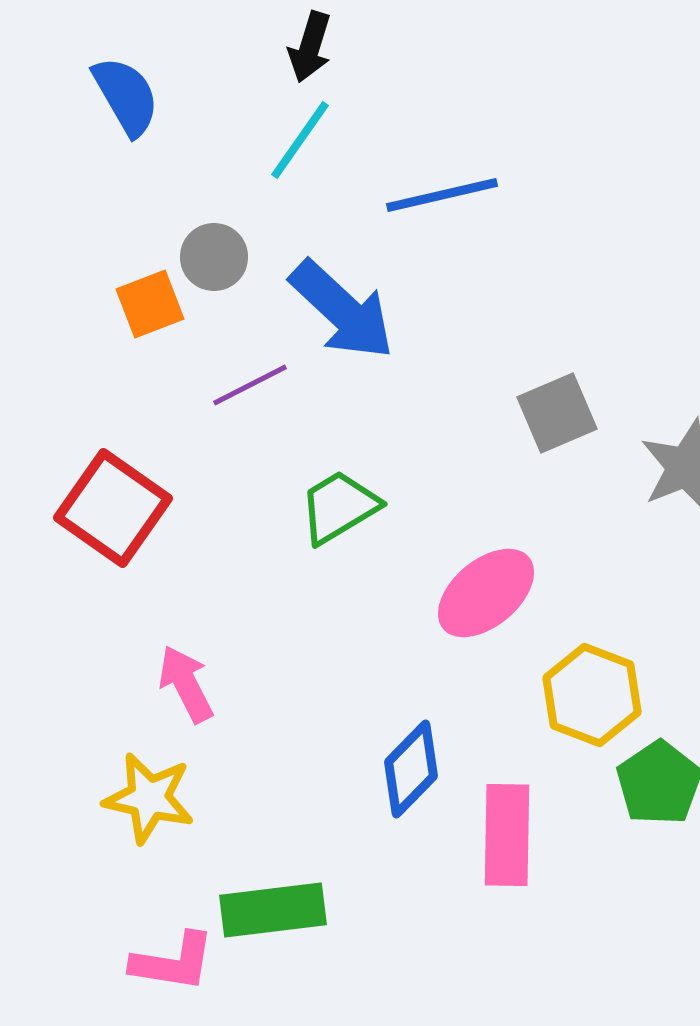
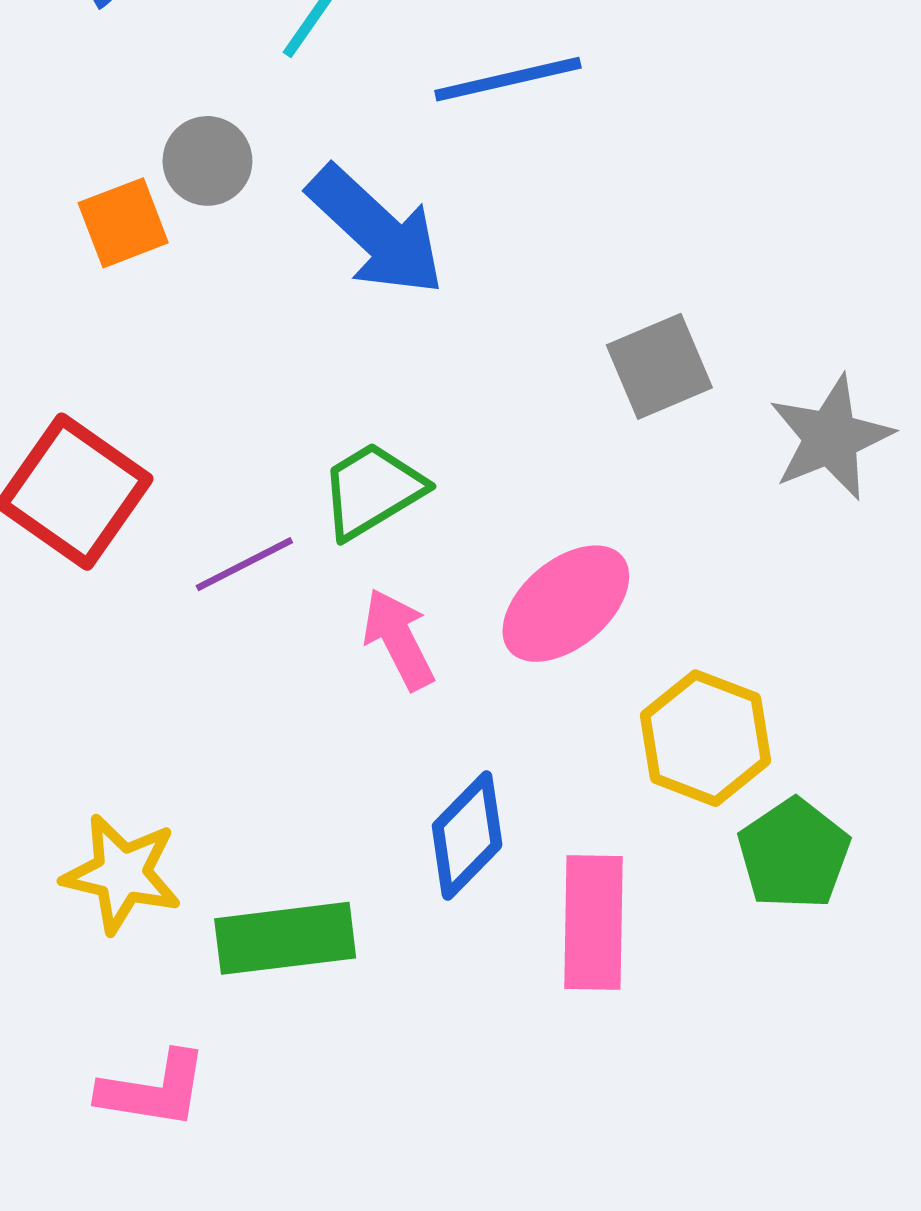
purple line: (250, 385) -> (244, 564), moved
pink arrow: (186, 684) -> (399, 639), moved
green rectangle: (273, 910) -> (285, 938), moved

